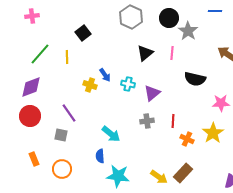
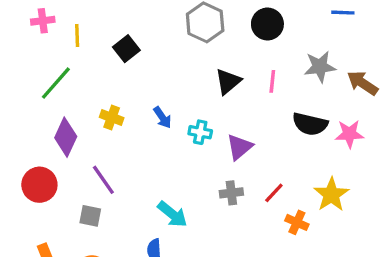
gray star: (188, 31) -> (320, 67), moved, turned 30
yellow line: (67, 57) -> (77, 35), moved
yellow cross: (90, 85) -> (112, 117), moved
purple diamond: (31, 87) -> (66, 137), moved, turned -45
pink star: (221, 103) -> (349, 134), moved
red line: (173, 121) -> (274, 193), turned 40
yellow star: (213, 133) -> (331, 195), moved

